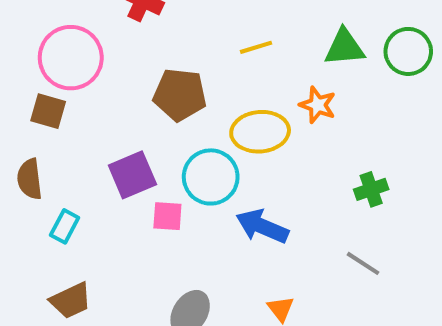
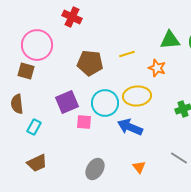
yellow line: (256, 47) -> (127, 54), moved
yellow ellipse: (260, 132) -> (137, 96), moved
gray line: (363, 263) -> (179, 158), moved

